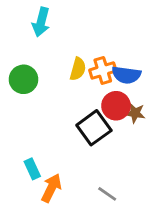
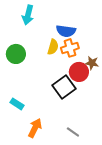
blue semicircle: (126, 75) -> (66, 31), moved
brown star: (135, 113) -> (92, 63), moved
cyan rectangle: (32, 169) -> (17, 104), moved, turned -32

